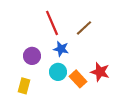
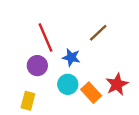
red line: (52, 23) -> (45, 37), moved
red star: (100, 72) -> (117, 84), turned 30

